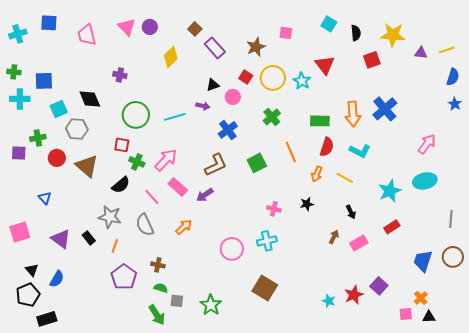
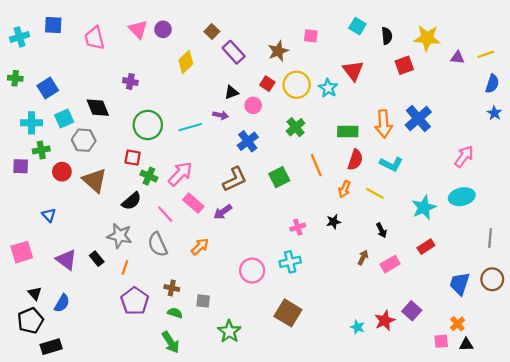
blue square: (44, 81) -> (48, 88), turned -30
cyan cross: (20, 99) -> (32, 123), moved
pink cross: (274, 209) -> (298, 227), turned -32
gray square: (177, 301) -> (203, 301), moved

